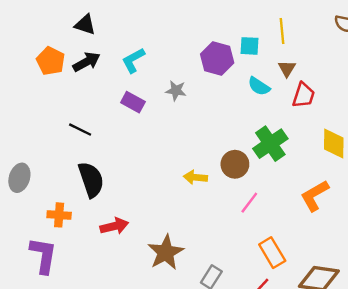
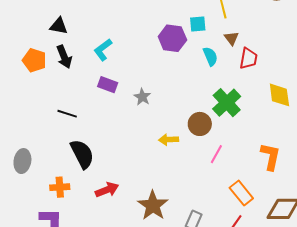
black arrow: (86, 62) -> (64, 57), turned 105
cyan semicircle: (259, 86) -> (210, 56), turned -138
gray star: (176, 91) -> (142, 97), moved, turned 30
orange L-shape: (315, 196) -> (270, 156), moved, turned 140

